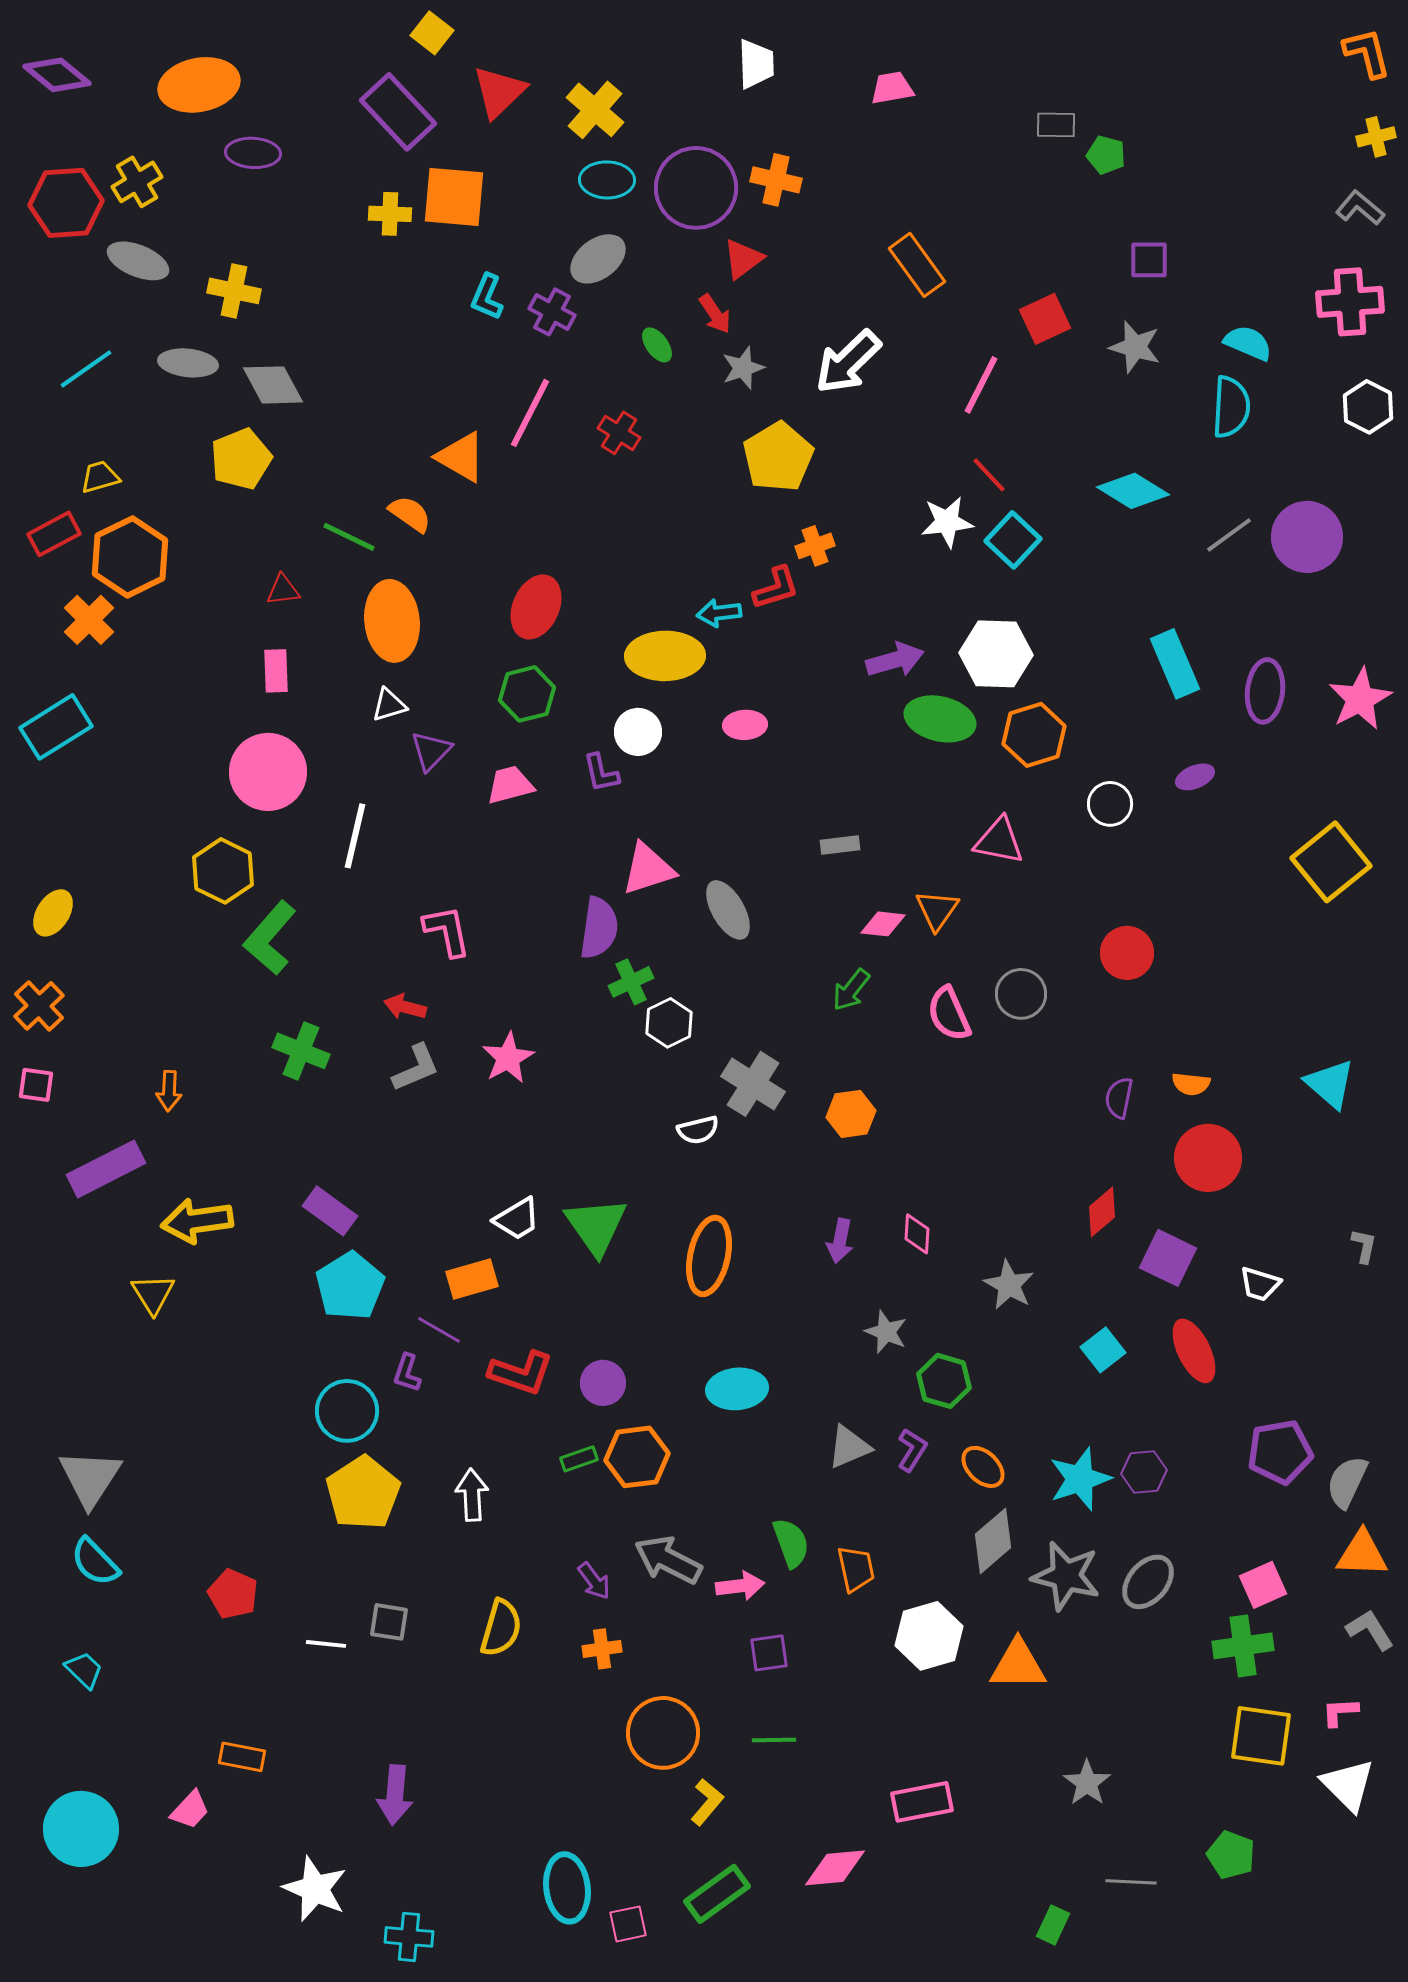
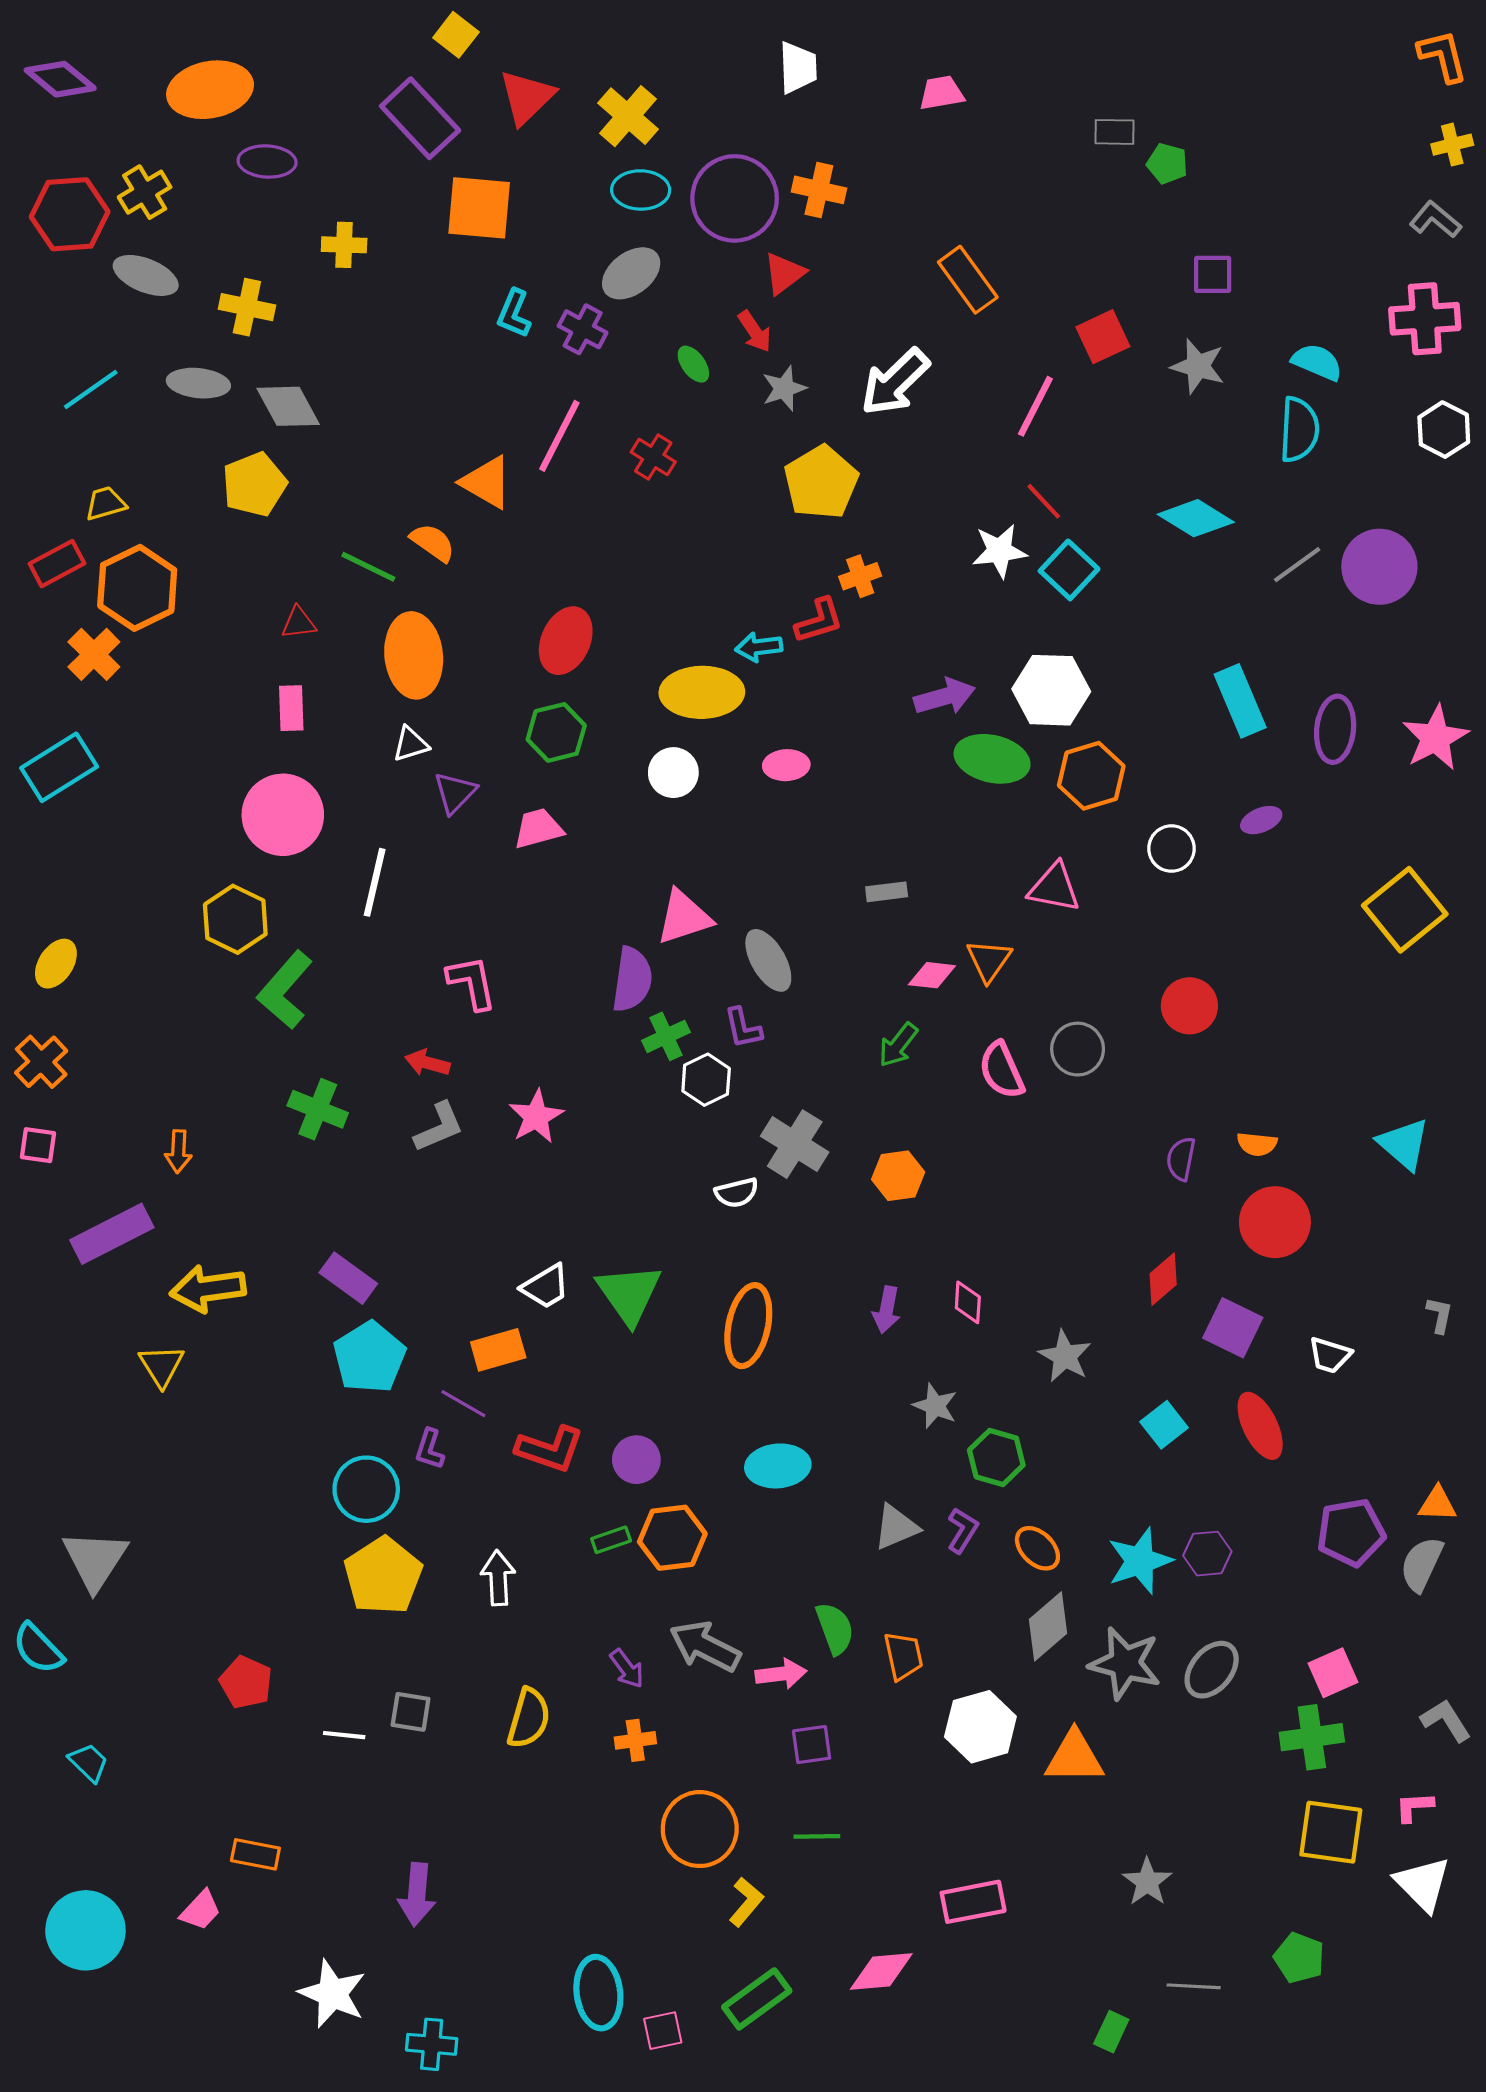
yellow cross: (390, 214) -> (344, 245), moved
purple L-shape: (601, 773) -> (743, 1028), moved
orange triangle: (1362, 1554) -> (1437, 1504), moved, size x0.7
cyan semicircle: (95, 1562) -> (38, 1649), moved

